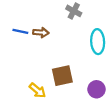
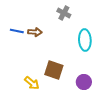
brown square: (62, 76) -> (54, 70), turned 30

